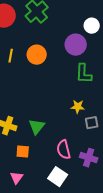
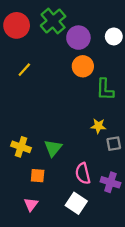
purple circle: (76, 45) -> (78, 38), moved
orange circle: (37, 55) -> (83, 66), moved
yellow line: (11, 56) -> (24, 70), turned 32

